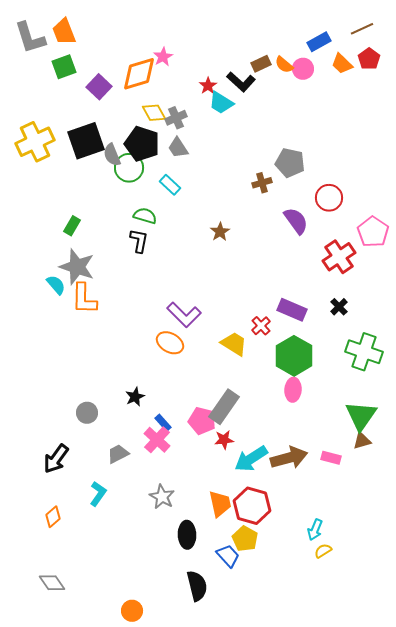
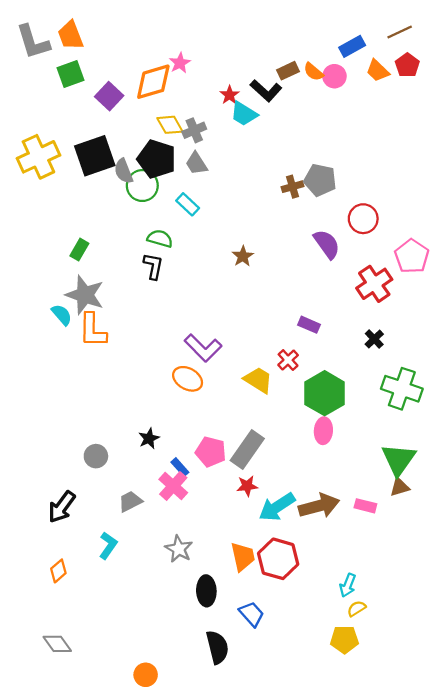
brown cross: (262, 183) -> (292, 187), moved
purple rectangle: (292, 310) -> (309, 325), moved, size x0.7
pink pentagon: (202, 421) -> (211, 452), moved
yellow pentagon: (245, 539) -> (344, 639), moved, turned -30

